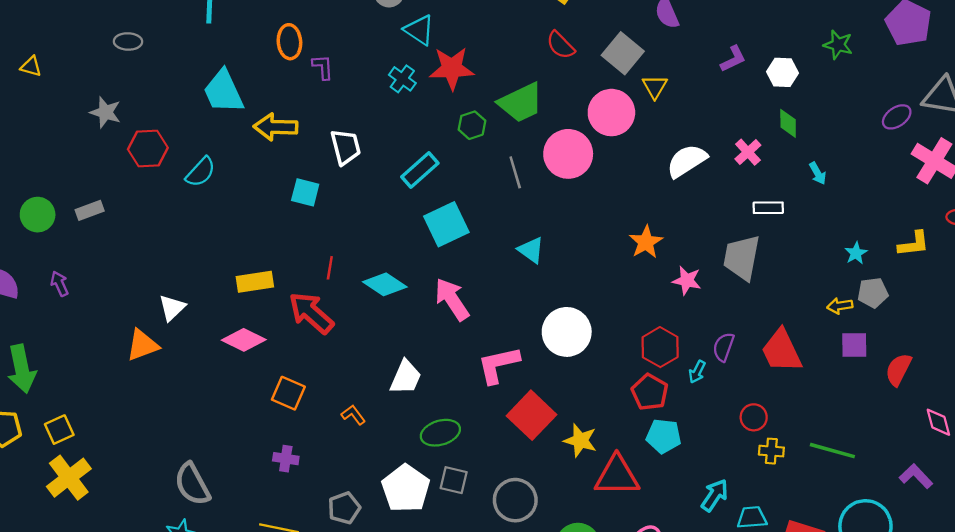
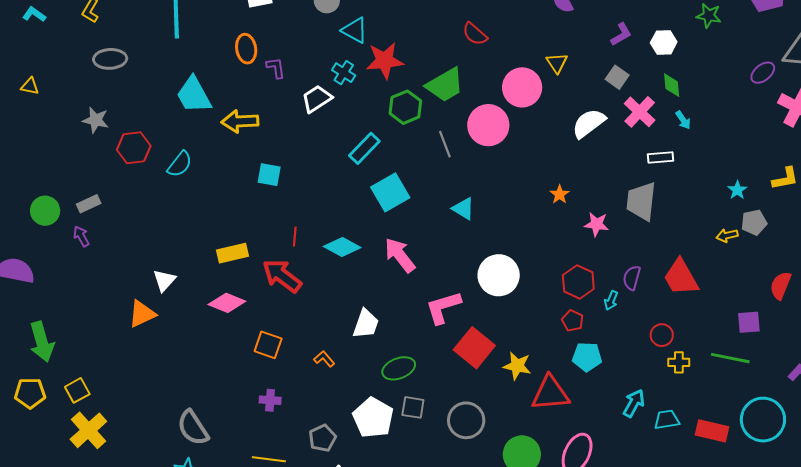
gray ellipse: (128, 41) -> (110, 59), size x1.4
gray square: (623, 53) -> (617, 77), moved, size x0.7
green hexagon: (472, 125) -> (405, 107), size x1.4
white trapezoid: (346, 147) -> (317, 99), moved, turned -104
pink cross: (748, 152) -> (640, 112), size x1.4
cyan arrow: (818, 173) -> (683, 120), moved
orange star: (646, 242) -> (560, 194), size x0.7
purple arrow: (60, 284) -> (81, 236), moved
purple square: (854, 345) -> (749, 322), moved
red pentagon: (650, 392) -> (573, 321), size x0.7

